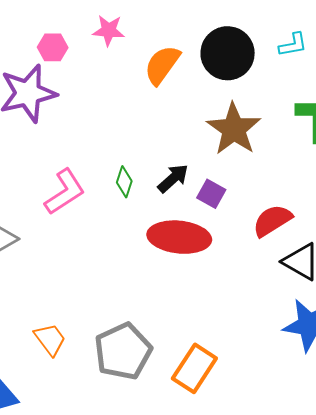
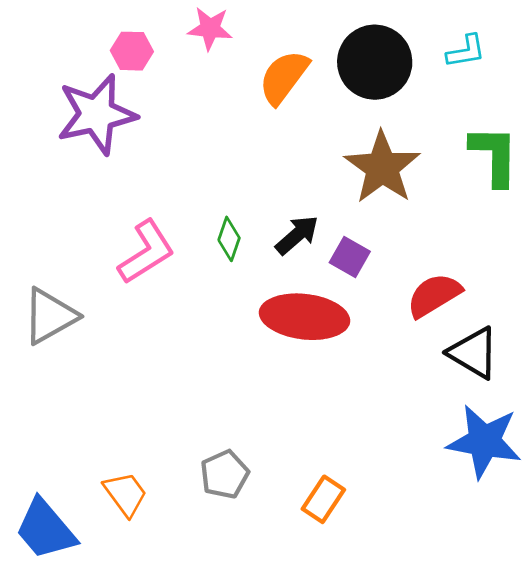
orange trapezoid: (50, 339) -> (125, 494), moved
gray pentagon: (123, 351) -> (225, 474), size x0.6
orange rectangle: (194, 368) -> (323, 499), size x0.7

